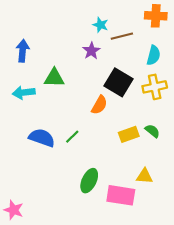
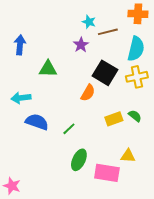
cyan semicircle: (154, 55) -> (136, 49), size x1.4
cyan arrow: (24, 93) -> (21, 98), moved
green line: (72, 137) -> (69, 129), moved

